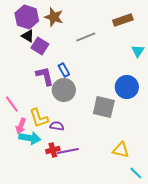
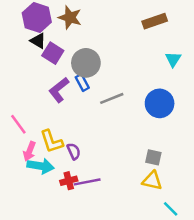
gray line: (86, 37) -> (112, 98), moved
purple L-shape: (45, 76) -> (59, 90), turned -115
gray circle: (64, 90) -> (86, 63), moved
gray square: (104, 107) -> (153, 157), moved, size x0.6
purple semicircle: (57, 126) -> (74, 151), turned 56

